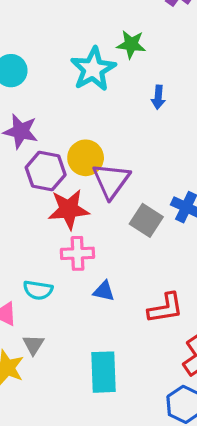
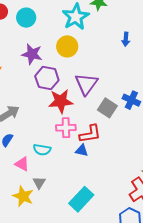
blue arrow: (158, 97) -> (126, 39), moved
yellow circle: (86, 158) -> (67, 46), moved
red L-shape: (165, 308) -> (90, 134), moved
cyan rectangle: (103, 372) -> (81, 199), turned 45

